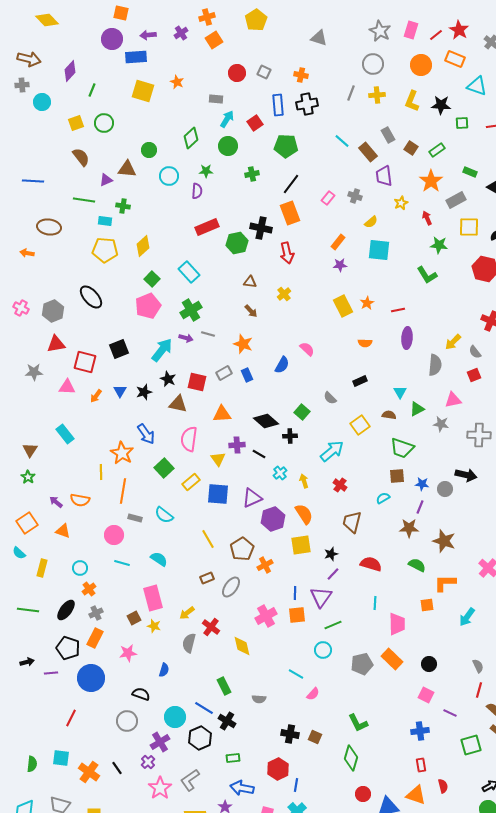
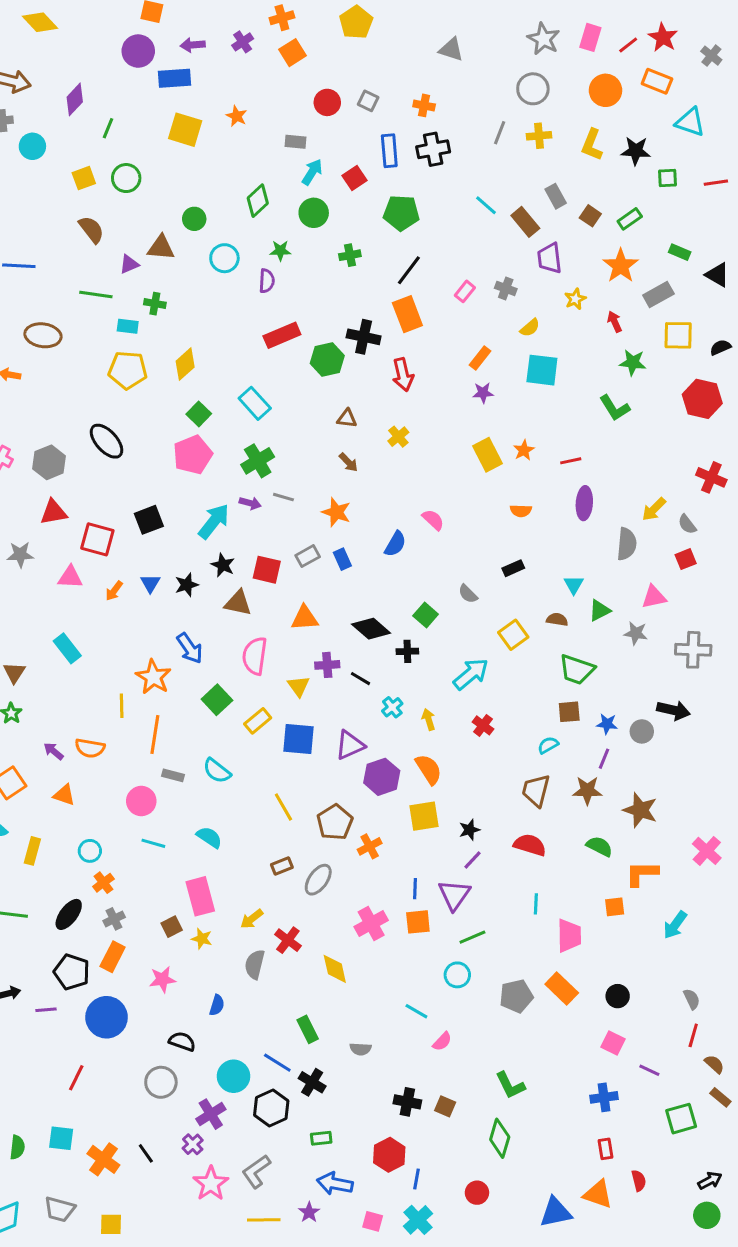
brown trapezoid: (352, 522) -> (536, 790), moved
red circle: (363, 794) -> (477, 1193), moved

